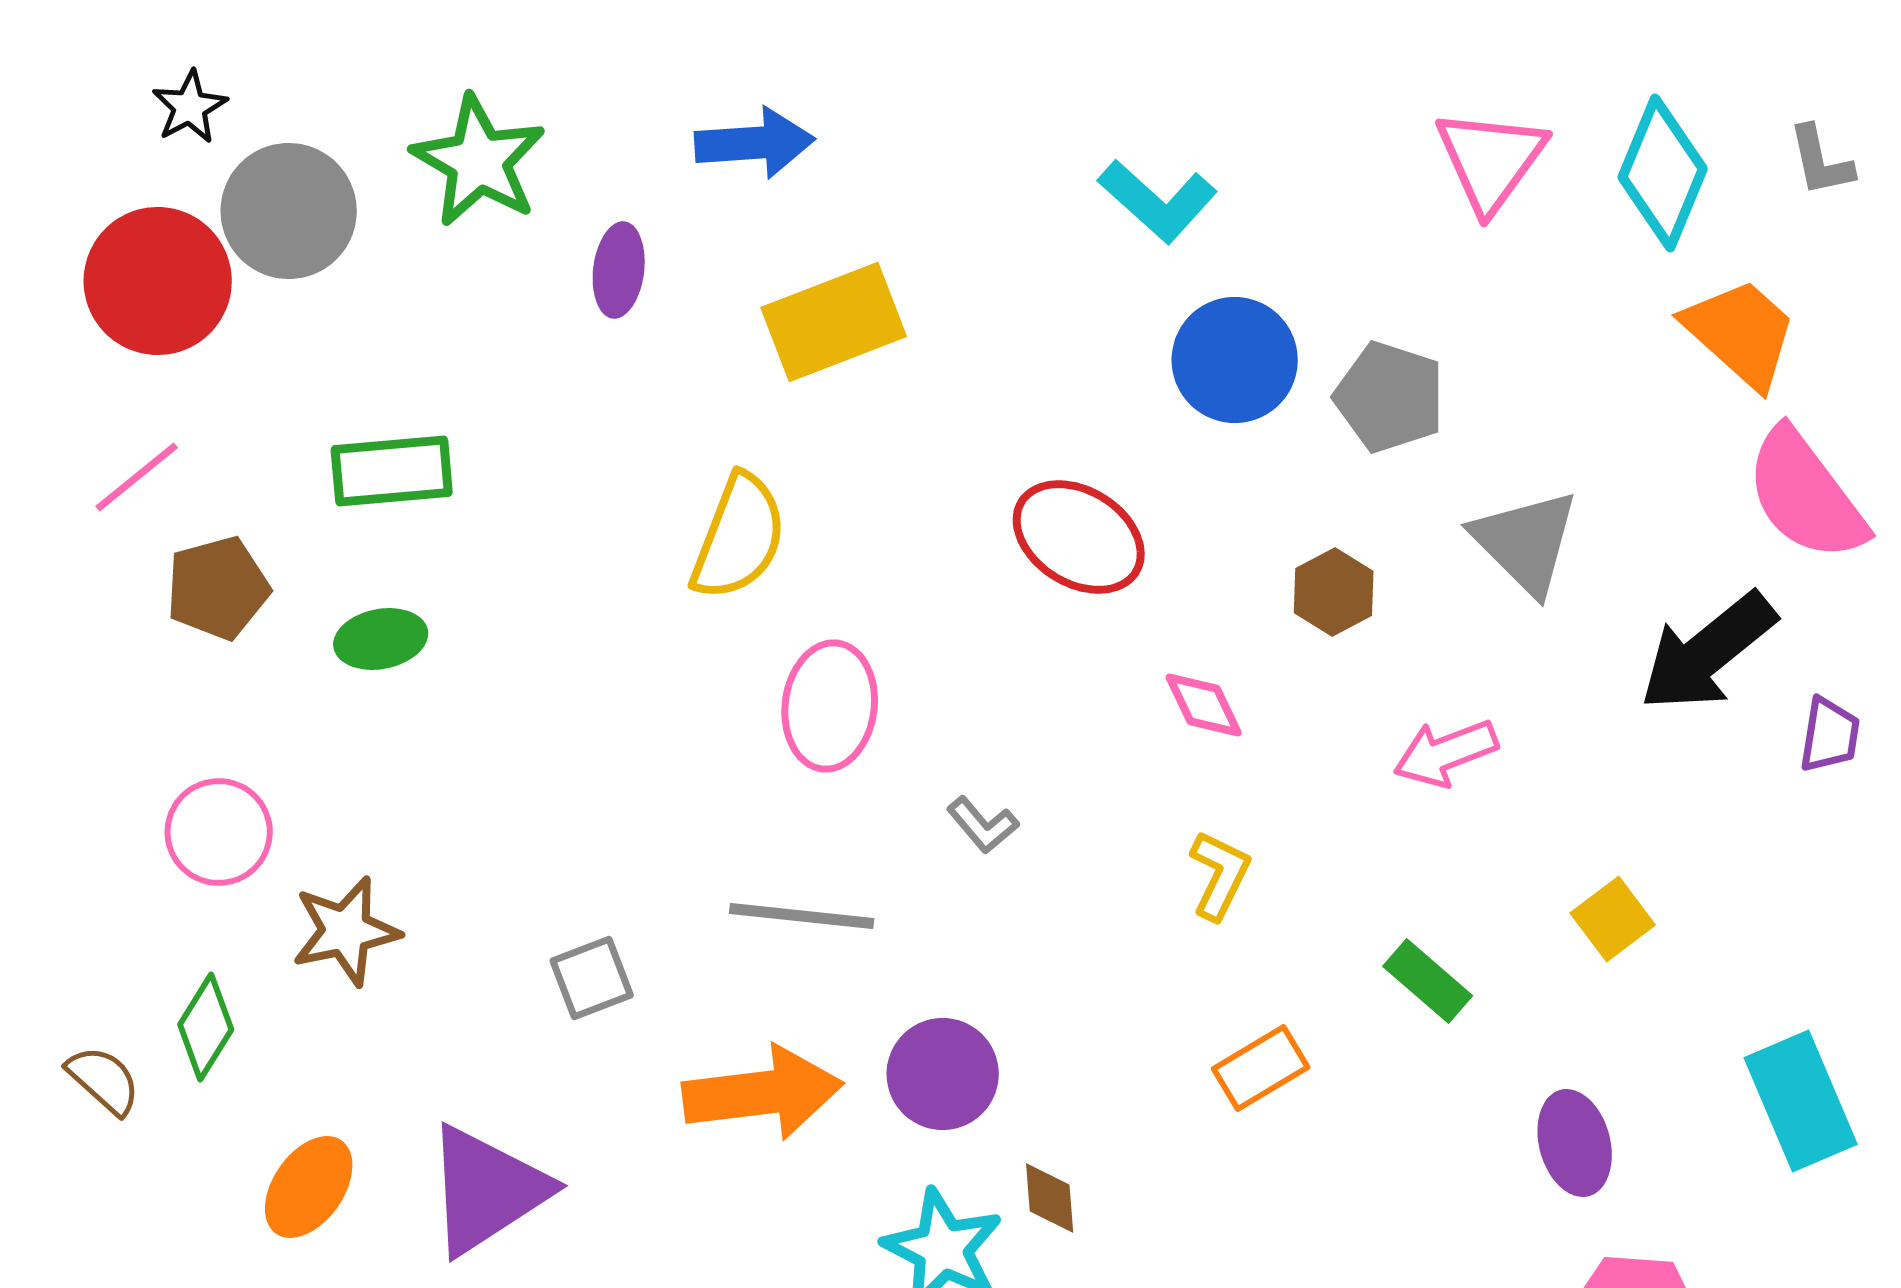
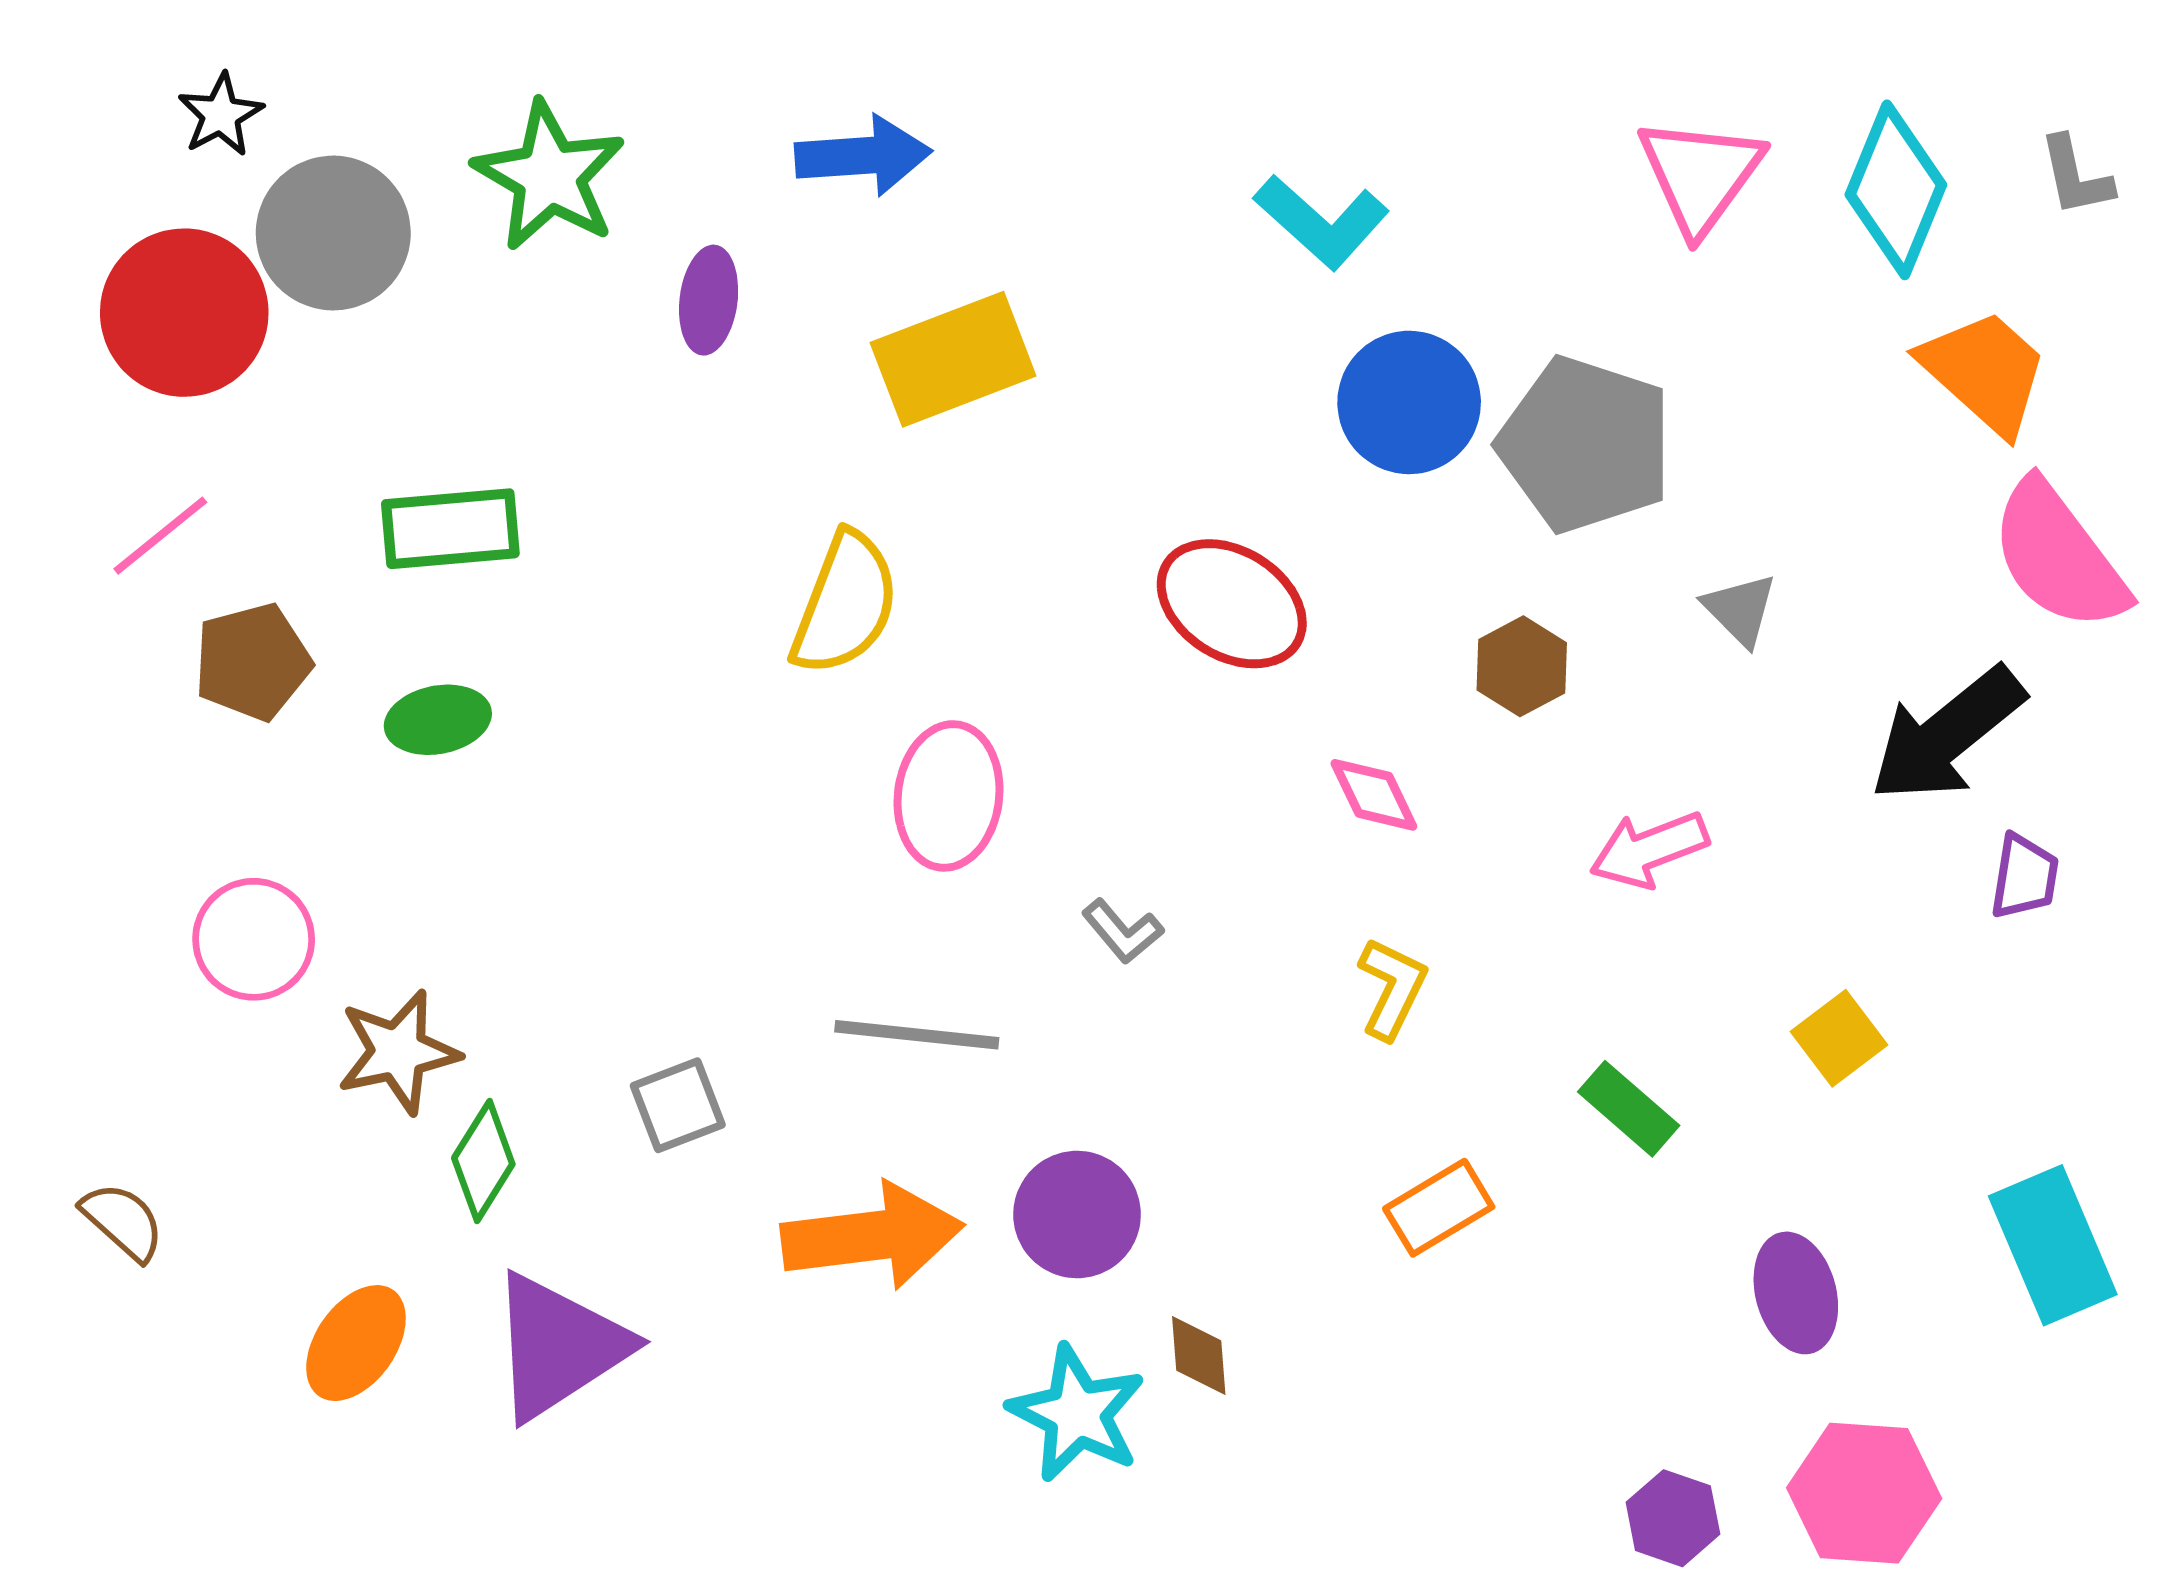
gray pentagon: (1390, 397) -> (1585, 445), size x1.4
gray triangle: (1526, 542) -> (1740, 609), size x0.6
purple trapezoid: (1830, 735) -> (2024, 877), moved
green diamond: (206, 1027) -> (483, 1161), moved

